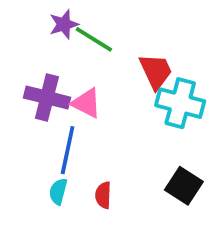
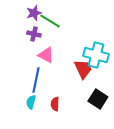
red trapezoid: (156, 71) -> (83, 69), moved
purple cross: (47, 98) -> (34, 34), moved, size x0.6

